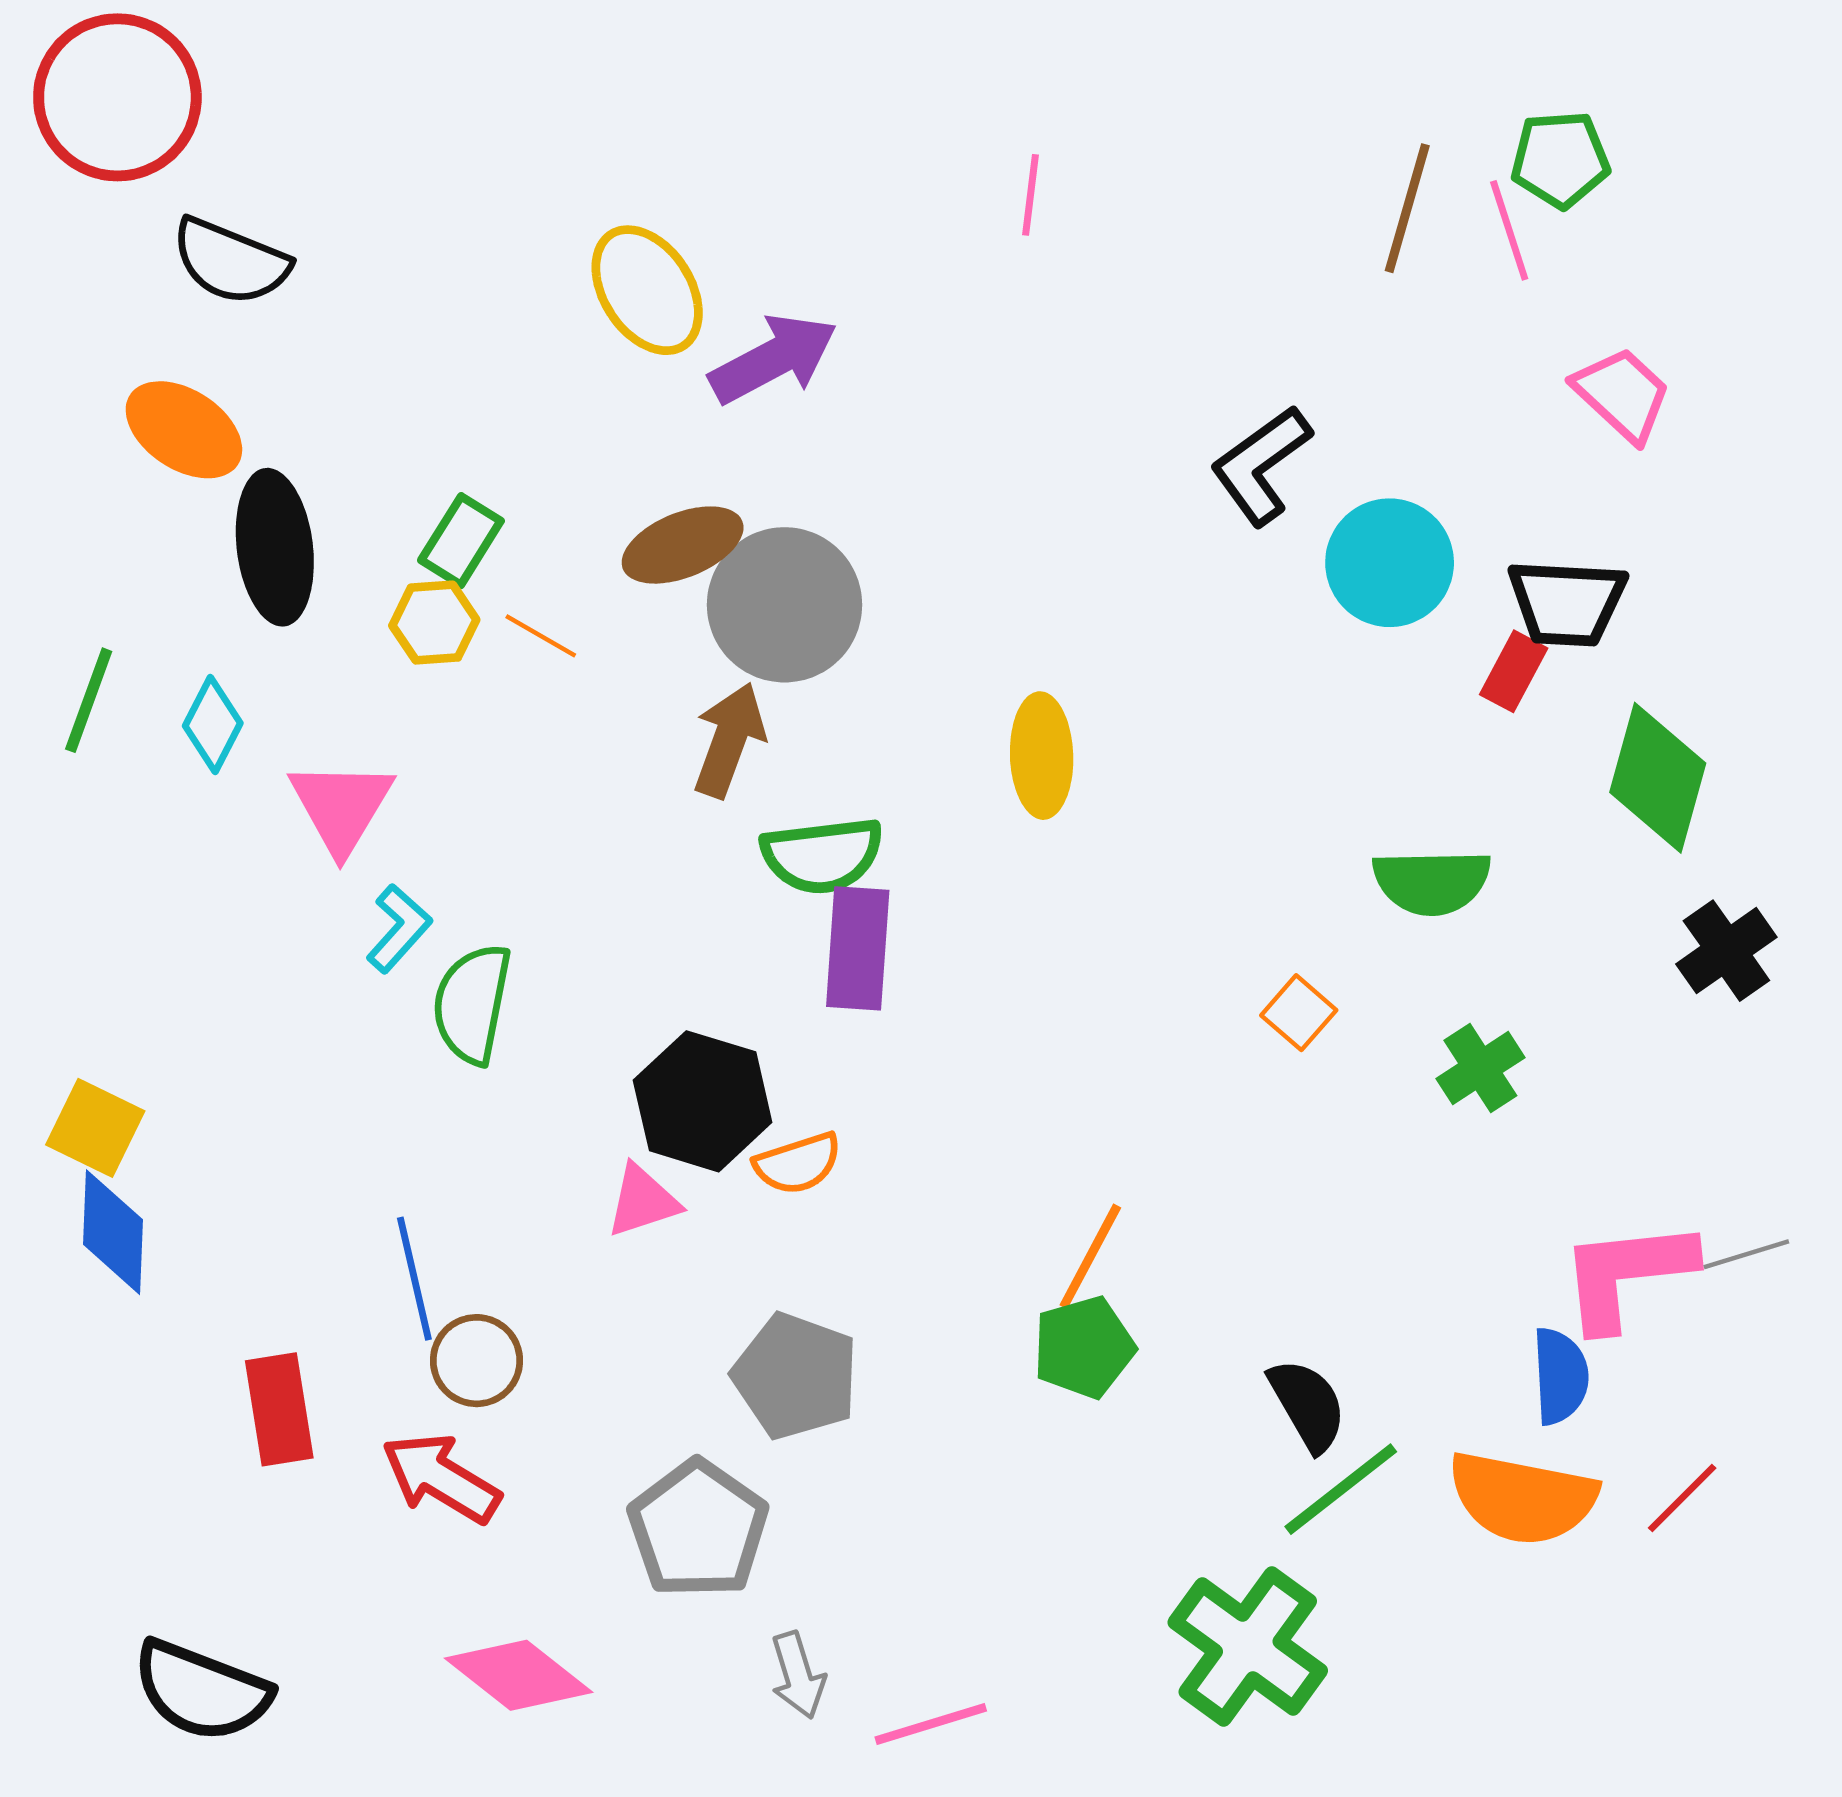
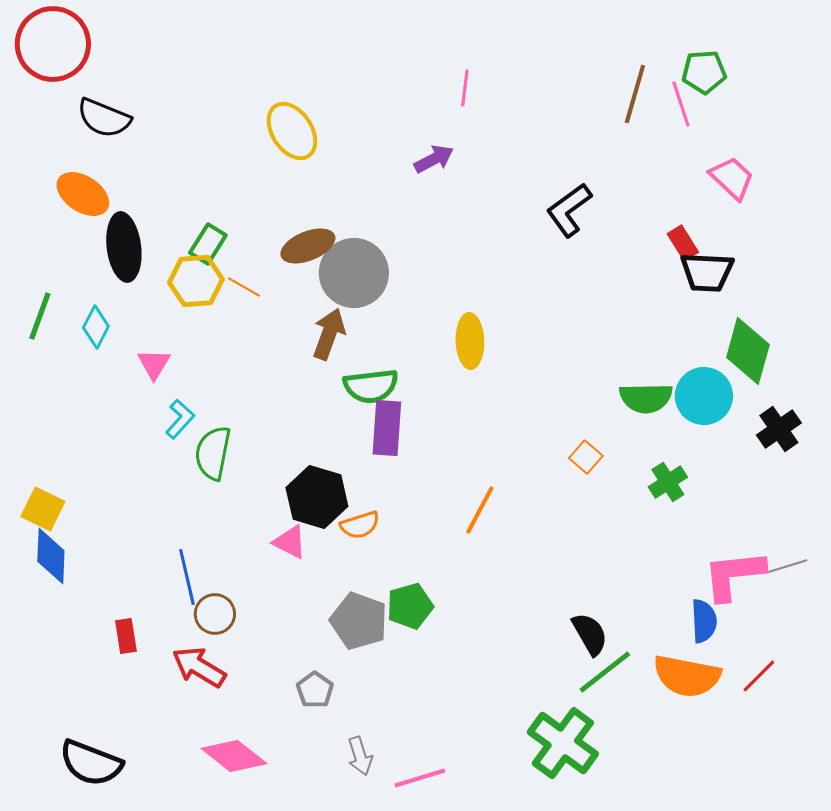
purple arrow: (773, 359) -> (434, 159), moved, size x0.7
cyan circle: (1390, 563) -> (704, 396), moved
yellow hexagon: (434, 623) -> (196, 281), size x1.4
red rectangle: (1514, 671) -> (683, 243), moved, turned -60
pink triangle: (341, 807) -> (154, 364), size x0.7
pink triangle: (643, 1201) -> (290, 542), turned 45
orange line: (1090, 1256) -> (480, 510), moved
green pentagon: (1084, 1347) -> (410, 606), moved
red rectangle: (279, 1409) -> (126, 636), size x0.7
gray pentagon: (698, 1529) -> (315, 690), size x0.6

